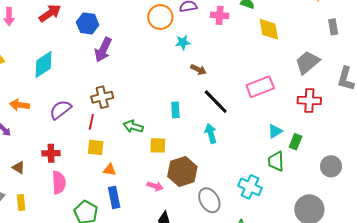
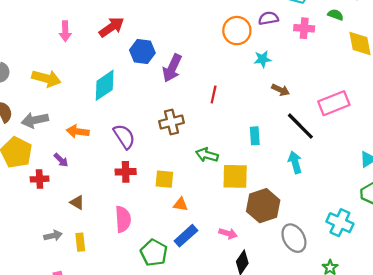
blue hexagon: (88, 23) -> (142, 52), moved
pink rectangle: (260, 87) -> (334, 103), moved
purple semicircle: (60, 110) -> (124, 136), turned 95
red line: (91, 122) -> (214, 94), moved
yellow square: (158, 145) -> (235, 176), size x1.4
red cross: (51, 153) -> (126, 172), moved
pink arrow: (155, 186) -> (228, 233), moved
blue rectangle: (114, 197) -> (186, 236), turned 60

